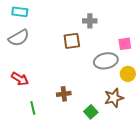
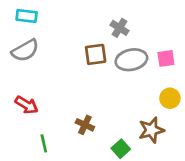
gray cross: (90, 21) -> (119, 28), turned 32
gray ellipse: (106, 61) -> (131, 60), moved
brown cross: (64, 94) -> (85, 125), turned 32

